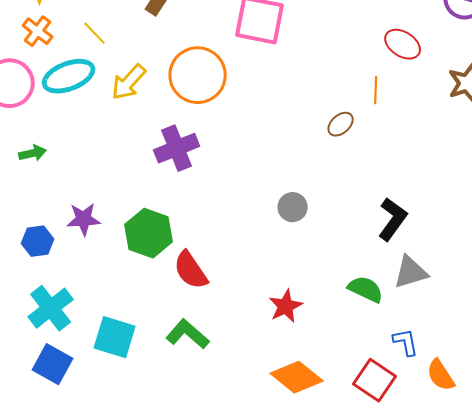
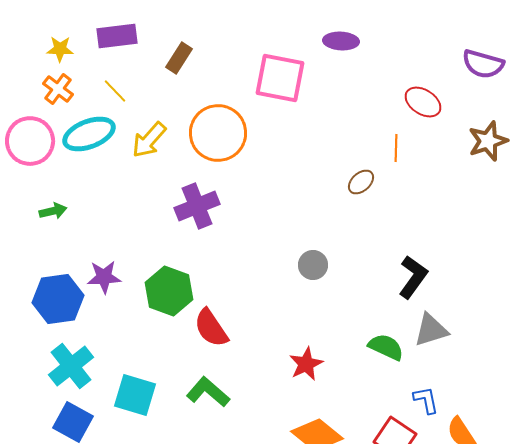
blue hexagon: (38, 241) -> (58, 299), size x1.6

